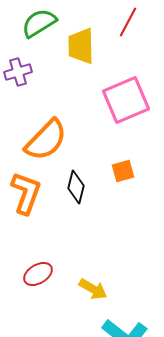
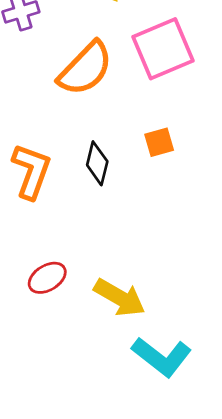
orange semicircle: (46, 140) -> (85, 69), moved
yellow arrow: (93, 289) -> (120, 298), size x1.4

